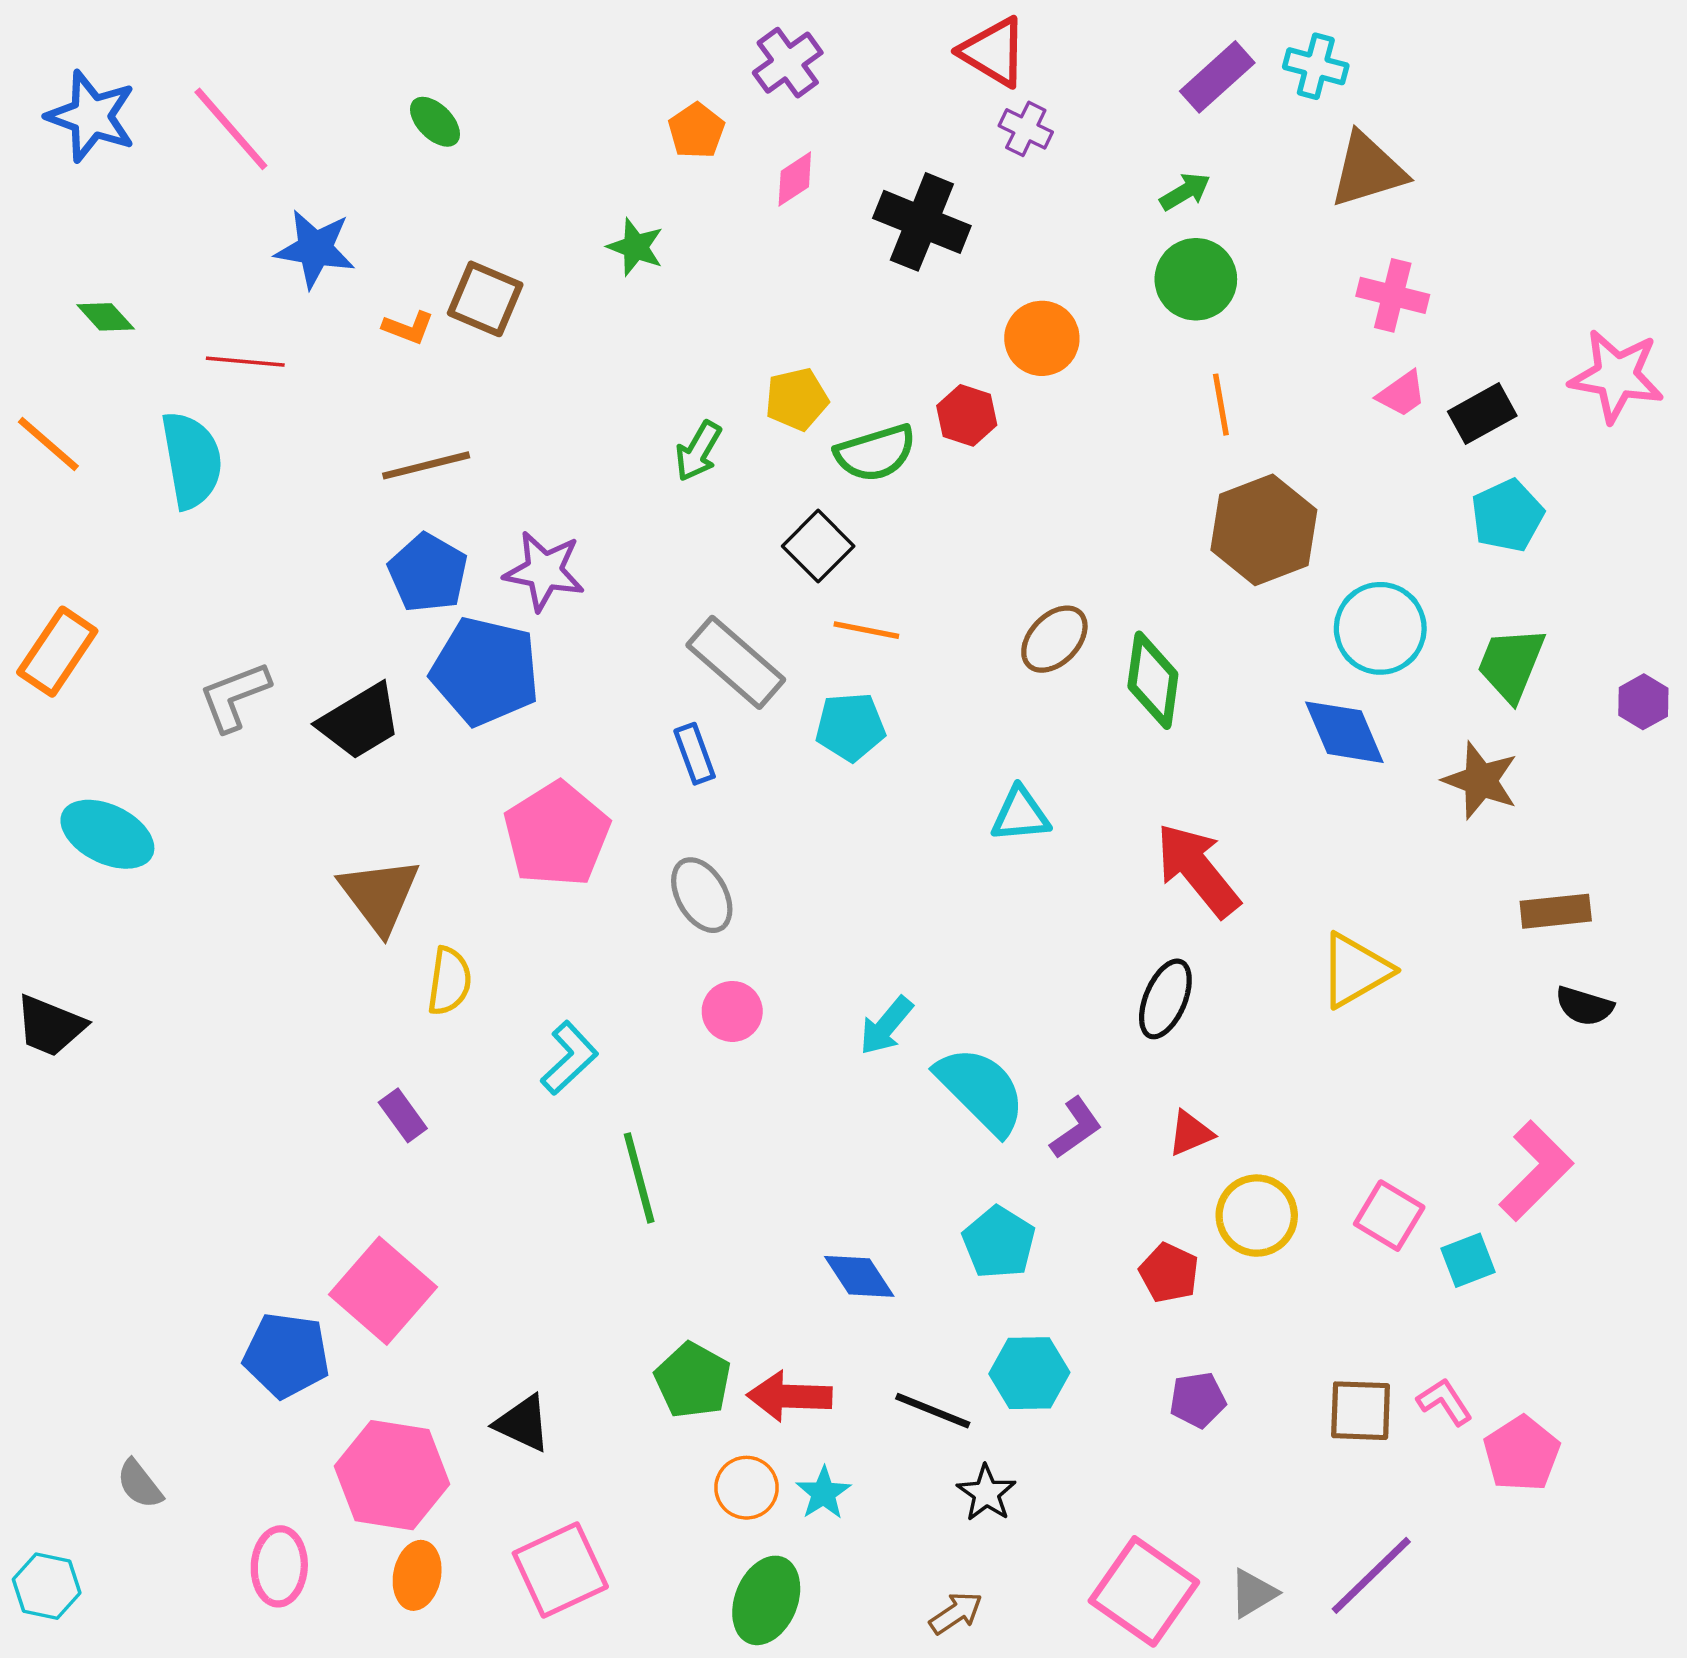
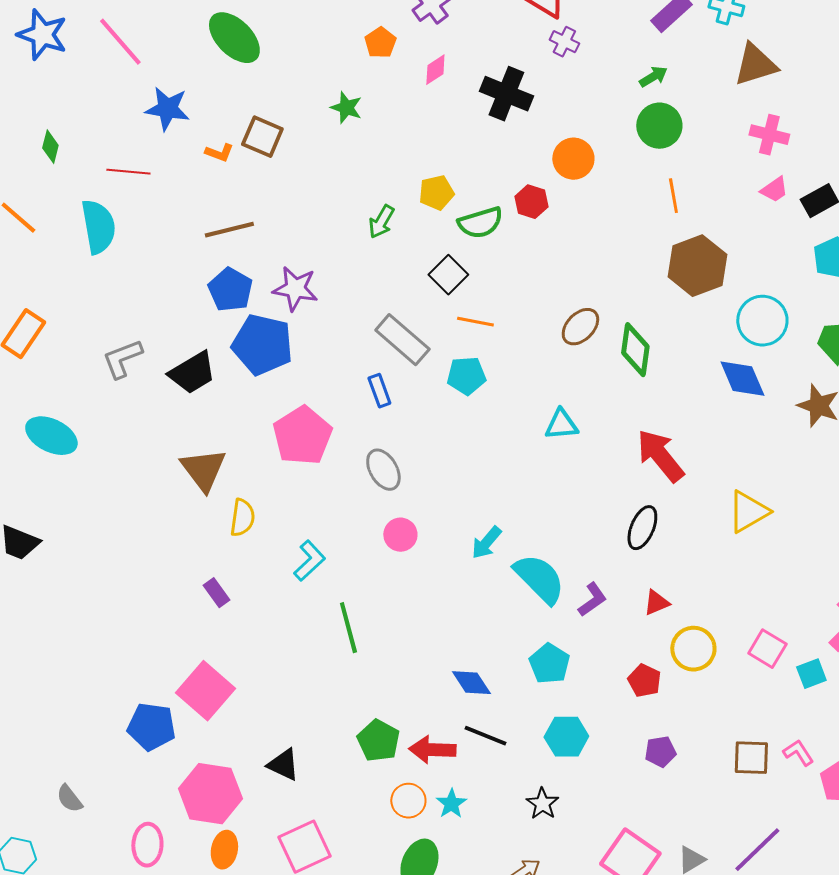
green ellipse: (435, 122) -> (234, 38), size x1.8
green diamond: (106, 317) -> (50, 147), turned 56
black line: (933, 1411) -> (485, 736), moved

